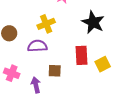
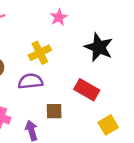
red rectangle: (81, 55) -> (87, 90), turned -54
yellow square: (103, 64) -> (108, 125), moved

